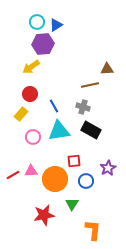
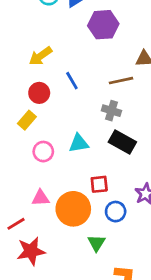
purple hexagon: (43, 44) -> (103, 25), moved
blue line: (54, 106) -> (72, 81), moved
cyan triangle: (59, 131) -> (79, 143), size x0.7
red line: (13, 175) -> (16, 224), moved
red star: (44, 215) -> (31, 251), moved

